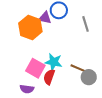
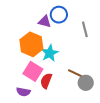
orange hexagon: (30, 27) -> (31, 44), moved
cyan star: (54, 62) -> (50, 53), moved, turned 30

